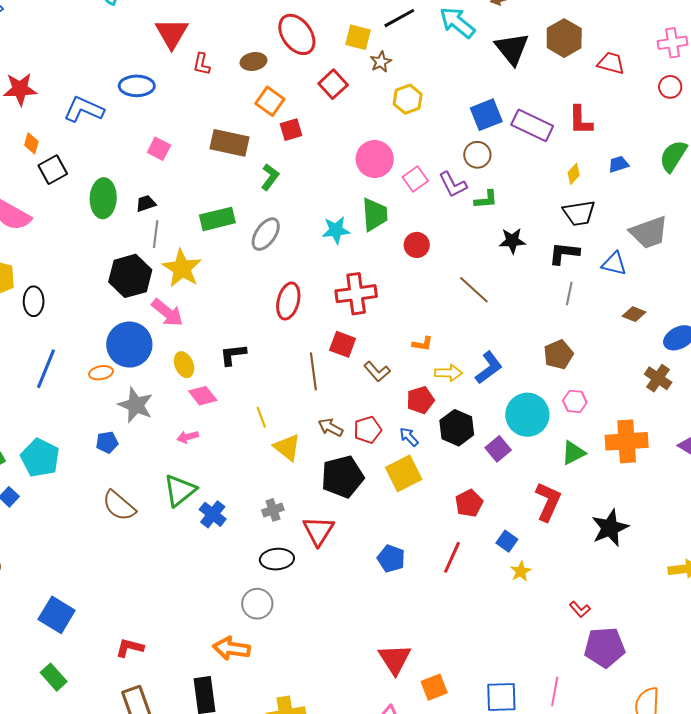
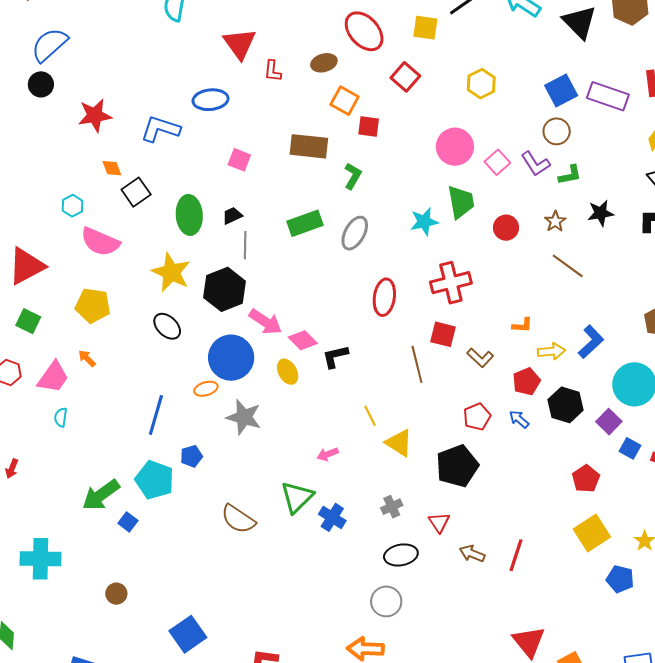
brown star: (381, 62) -> (555, 221), moved
red square: (291, 130) -> (369, 126), turned 30
orange diamond: (31, 143) -> (112, 168), turned -30
yellow star: (182, 268) -> (171, 272), moved
black ellipse: (34, 301) -> (167, 326), moved, turned -40
blue line: (46, 369) -> (156, 415), moved
pink diamond: (203, 396) -> (303, 340), moved
brown arrow: (330, 427) -> (472, 554), moved
pink arrow: (188, 437) -> (328, 454), moved
blue pentagon: (107, 442) -> (191, 456), moved
yellow square: (404, 473) -> (592, 533), moved
red triangle: (318, 531) -> (439, 522), size x0.7
blue square: (507, 541) -> (630, 448), moved
red line: (452, 557) -> (516, 555), moved
blue pentagon: (391, 559) -> (620, 579), moved
blue square: (57, 615) -> (188, 634), turned 30

